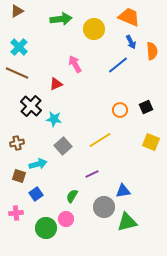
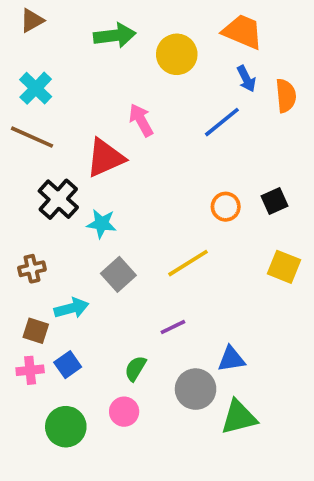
red triangle: (56, 84) -> (105, 158), size x1.6
pink cross: (16, 213) -> (30, 370), moved
green circle: (46, 228) -> (66, 427), moved

